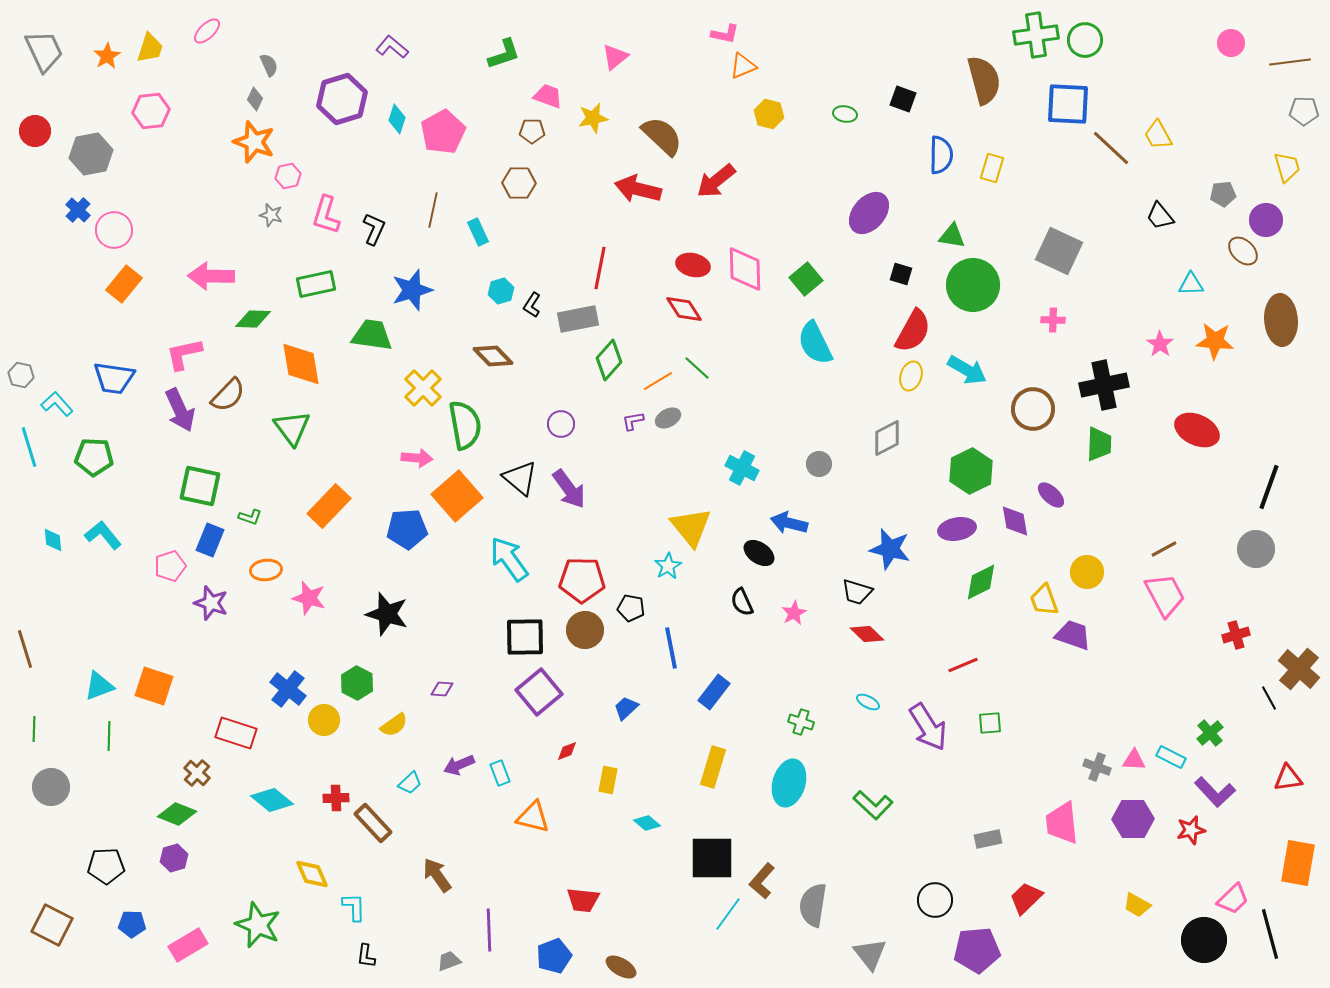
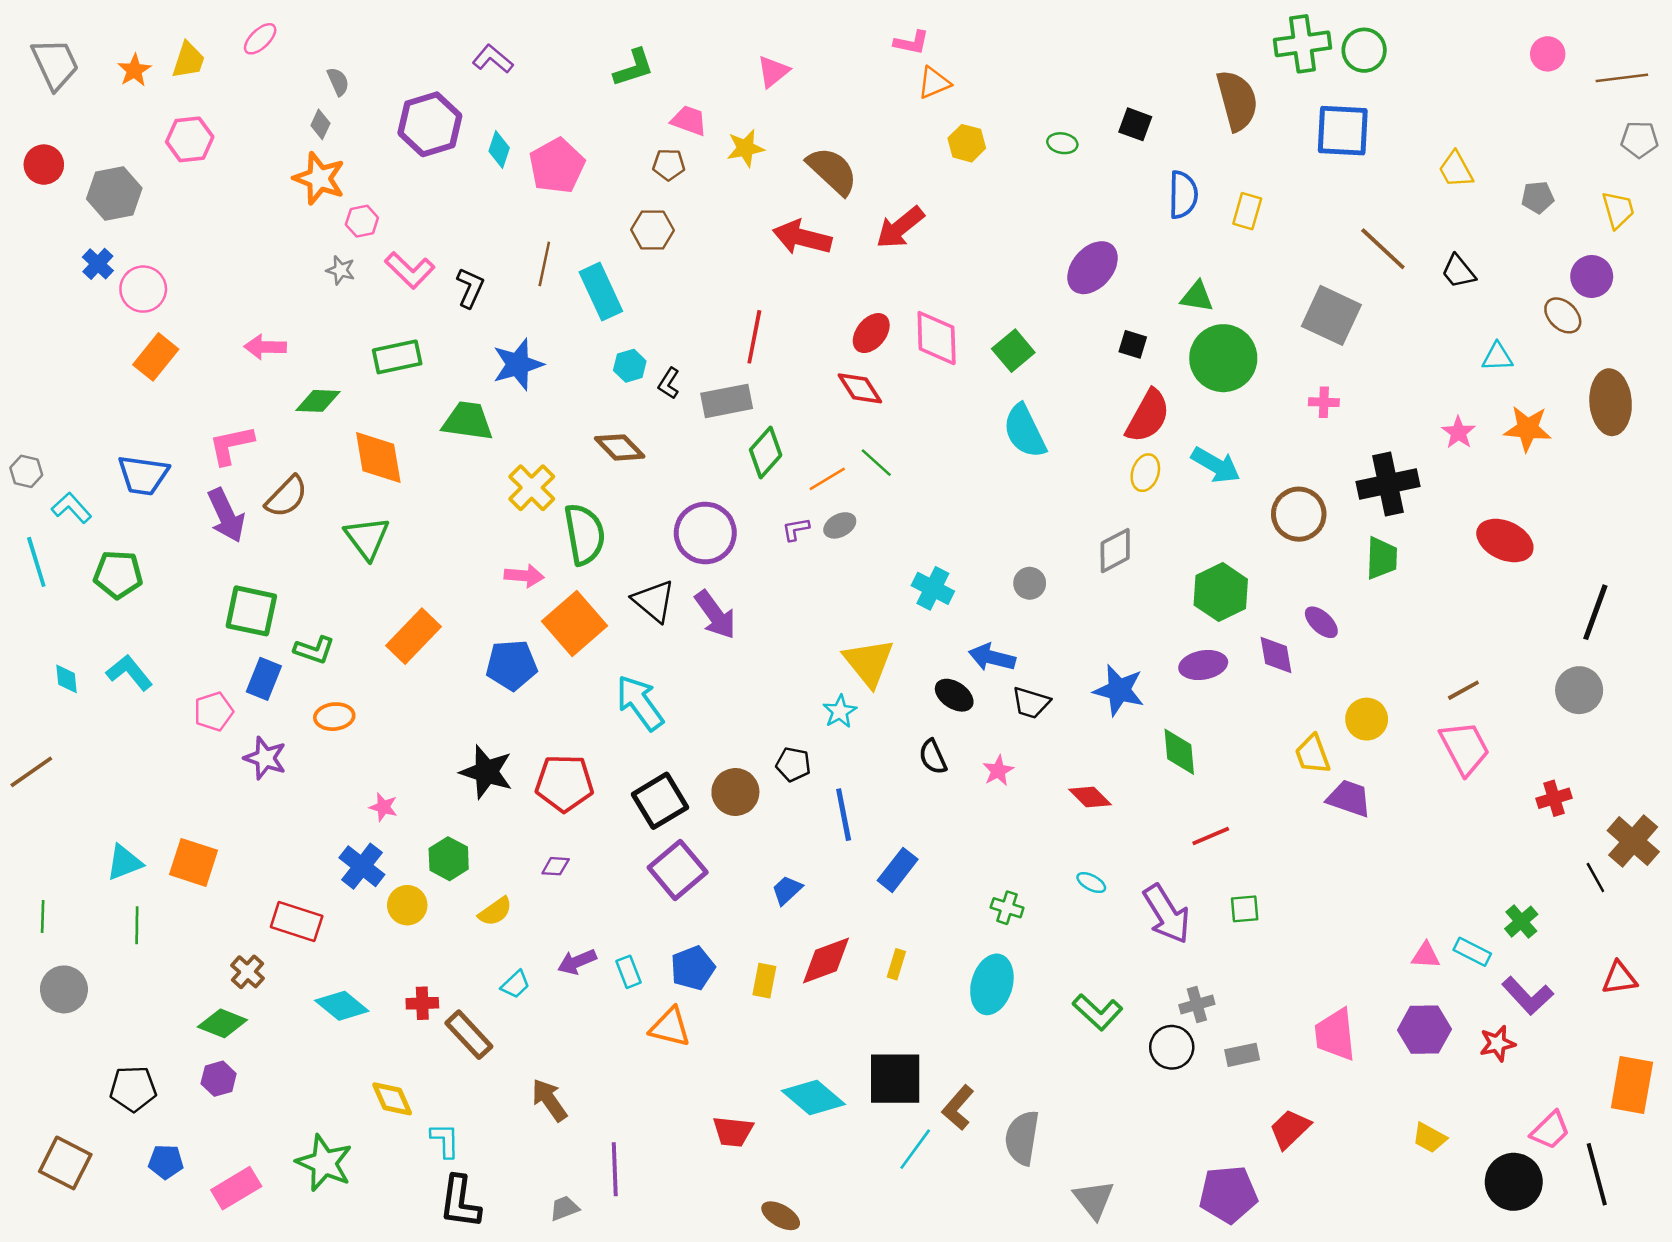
brown line: (1111, 148) -> (1383, 249), moved
gray pentagon: (1223, 194) -> (1538, 197), moved
pink L-shape: (326, 215) -> (410, 270), turned -63
cyan rectangle: (478, 232) -> (601, 292), size x1.6
red ellipse: (693, 265) -> (871, 333), turned -64
pink arrow: (211, 276) -> (265, 347), size x0.7
purple circle: (561, 424) -> (705, 533), size x1.8
green L-shape: (250, 517) -> (314, 650), size x1.4
red pentagon: (582, 580) -> (564, 783), moved
green diamond: (981, 582) -> (1179, 752), moved, turned -69
black trapezoid: (857, 592) -> (1031, 703), moved
pink star: (309, 598) -> (383, 807), moved, size x0.7
black square: (525, 637) -> (660, 801), turned -30
brown line: (25, 649) -> (31, 772), moved, turned 72
red diamond: (567, 751) -> (826, 960), moved, size x2.0
yellow rectangle: (713, 767) -> (896, 964), size x0.6
gray cross: (1097, 767) -> (1197, 1005), moved, turned -36
cyan diamond: (647, 823) -> (813, 1098), moved, size x1.8
black circle: (935, 900) -> (1172, 1047), moved
black L-shape: (366, 956) -> (460, 1202), size x1.8
blue pentagon: (554, 956) -> (693, 968), moved

